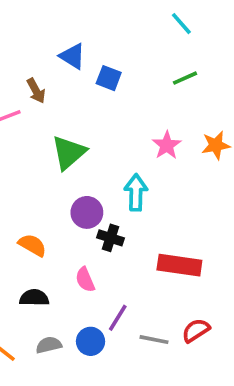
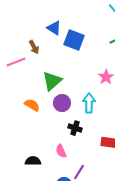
blue square: (109, 78) -> (74, 40), size x1.5
purple circle: (87, 212) -> (62, 103), moved
orange semicircle: (32, 245) -> (32, 105), moved

